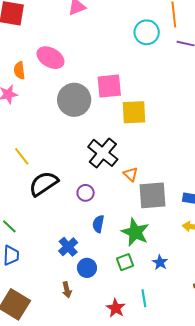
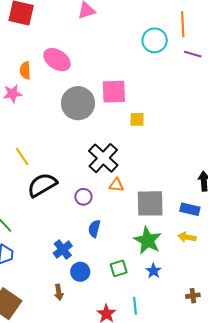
yellow square: (134, 112) -> (137, 119), size x0.6
orange triangle: (131, 174) -> (116, 185), moved, turned -42
green star: (135, 232) -> (148, 240), moved

